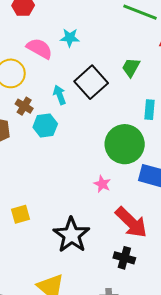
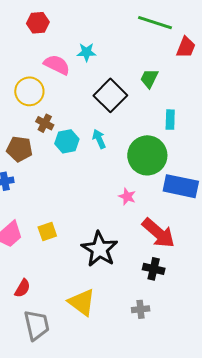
cyan arrow: (60, 95) -> (99, 139), moved

